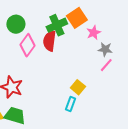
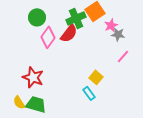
red semicircle: (50, 41) -> (69, 33), turned -150
gray star: (105, 49) -> (118, 34), moved
cyan rectangle: (71, 104) -> (89, 93), turned -56

